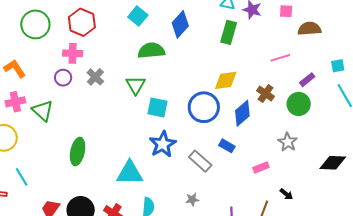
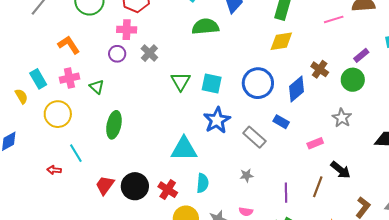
pink line: (280, 58) -> (334, 19), moved
yellow diamond: (226, 80) -> (281, 41), moved
green triangle: (136, 85) -> (181, 81), moved
green triangle: (43, 111) -> (97, 87), size x0.7
green ellipse: (78, 151) -> (114, 125), moved
black arrow: (286, 194) -> (341, 170), size x1.5

